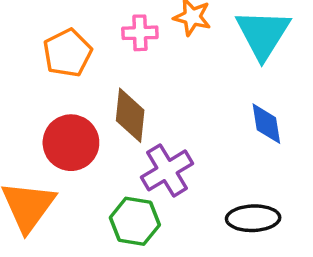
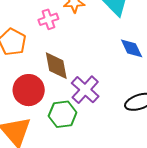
green hexagon: (135, 221) -> (63, 114), moved

